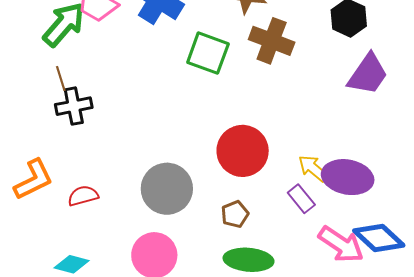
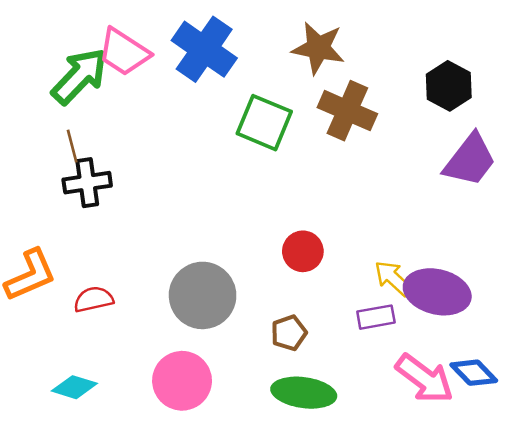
red circle: (243, 151) -> (303, 251), size x0.6
purple rectangle: (301, 199) -> (376, 317), turned -64
blue diamond: (379, 238) -> (474, 373), size x0.7

